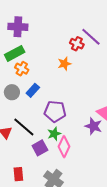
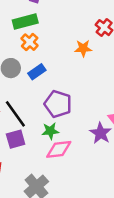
pink diamond: (64, 147) -> (59, 149), turned 45
purple square: (40, 148) -> (16, 139), moved

